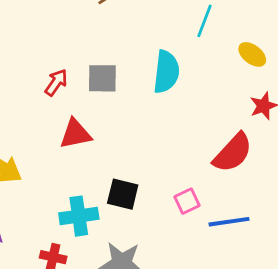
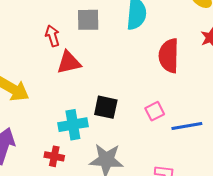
red arrow: (56, 82) -> (52, 36), moved, turned -50
red semicircle: (233, 153) -> (169, 56), moved, turned 140

